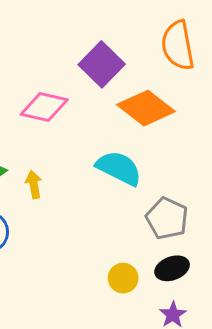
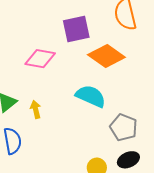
purple square: (102, 64) -> (76, 29), turned 36

